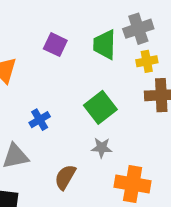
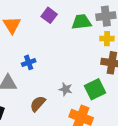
green trapezoid: (105, 45) -> (81, 22), turned 70
green square: (100, 107) -> (95, 89), moved

